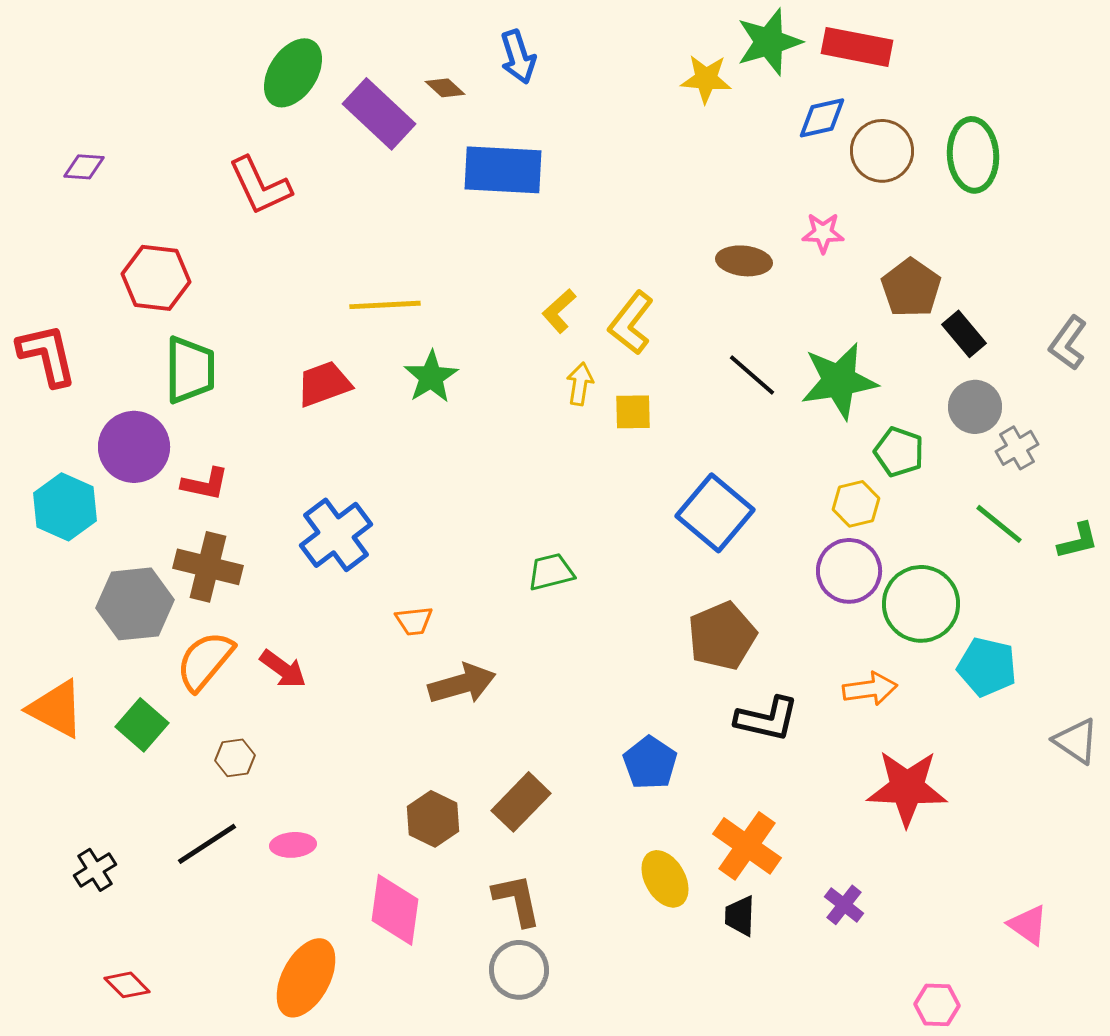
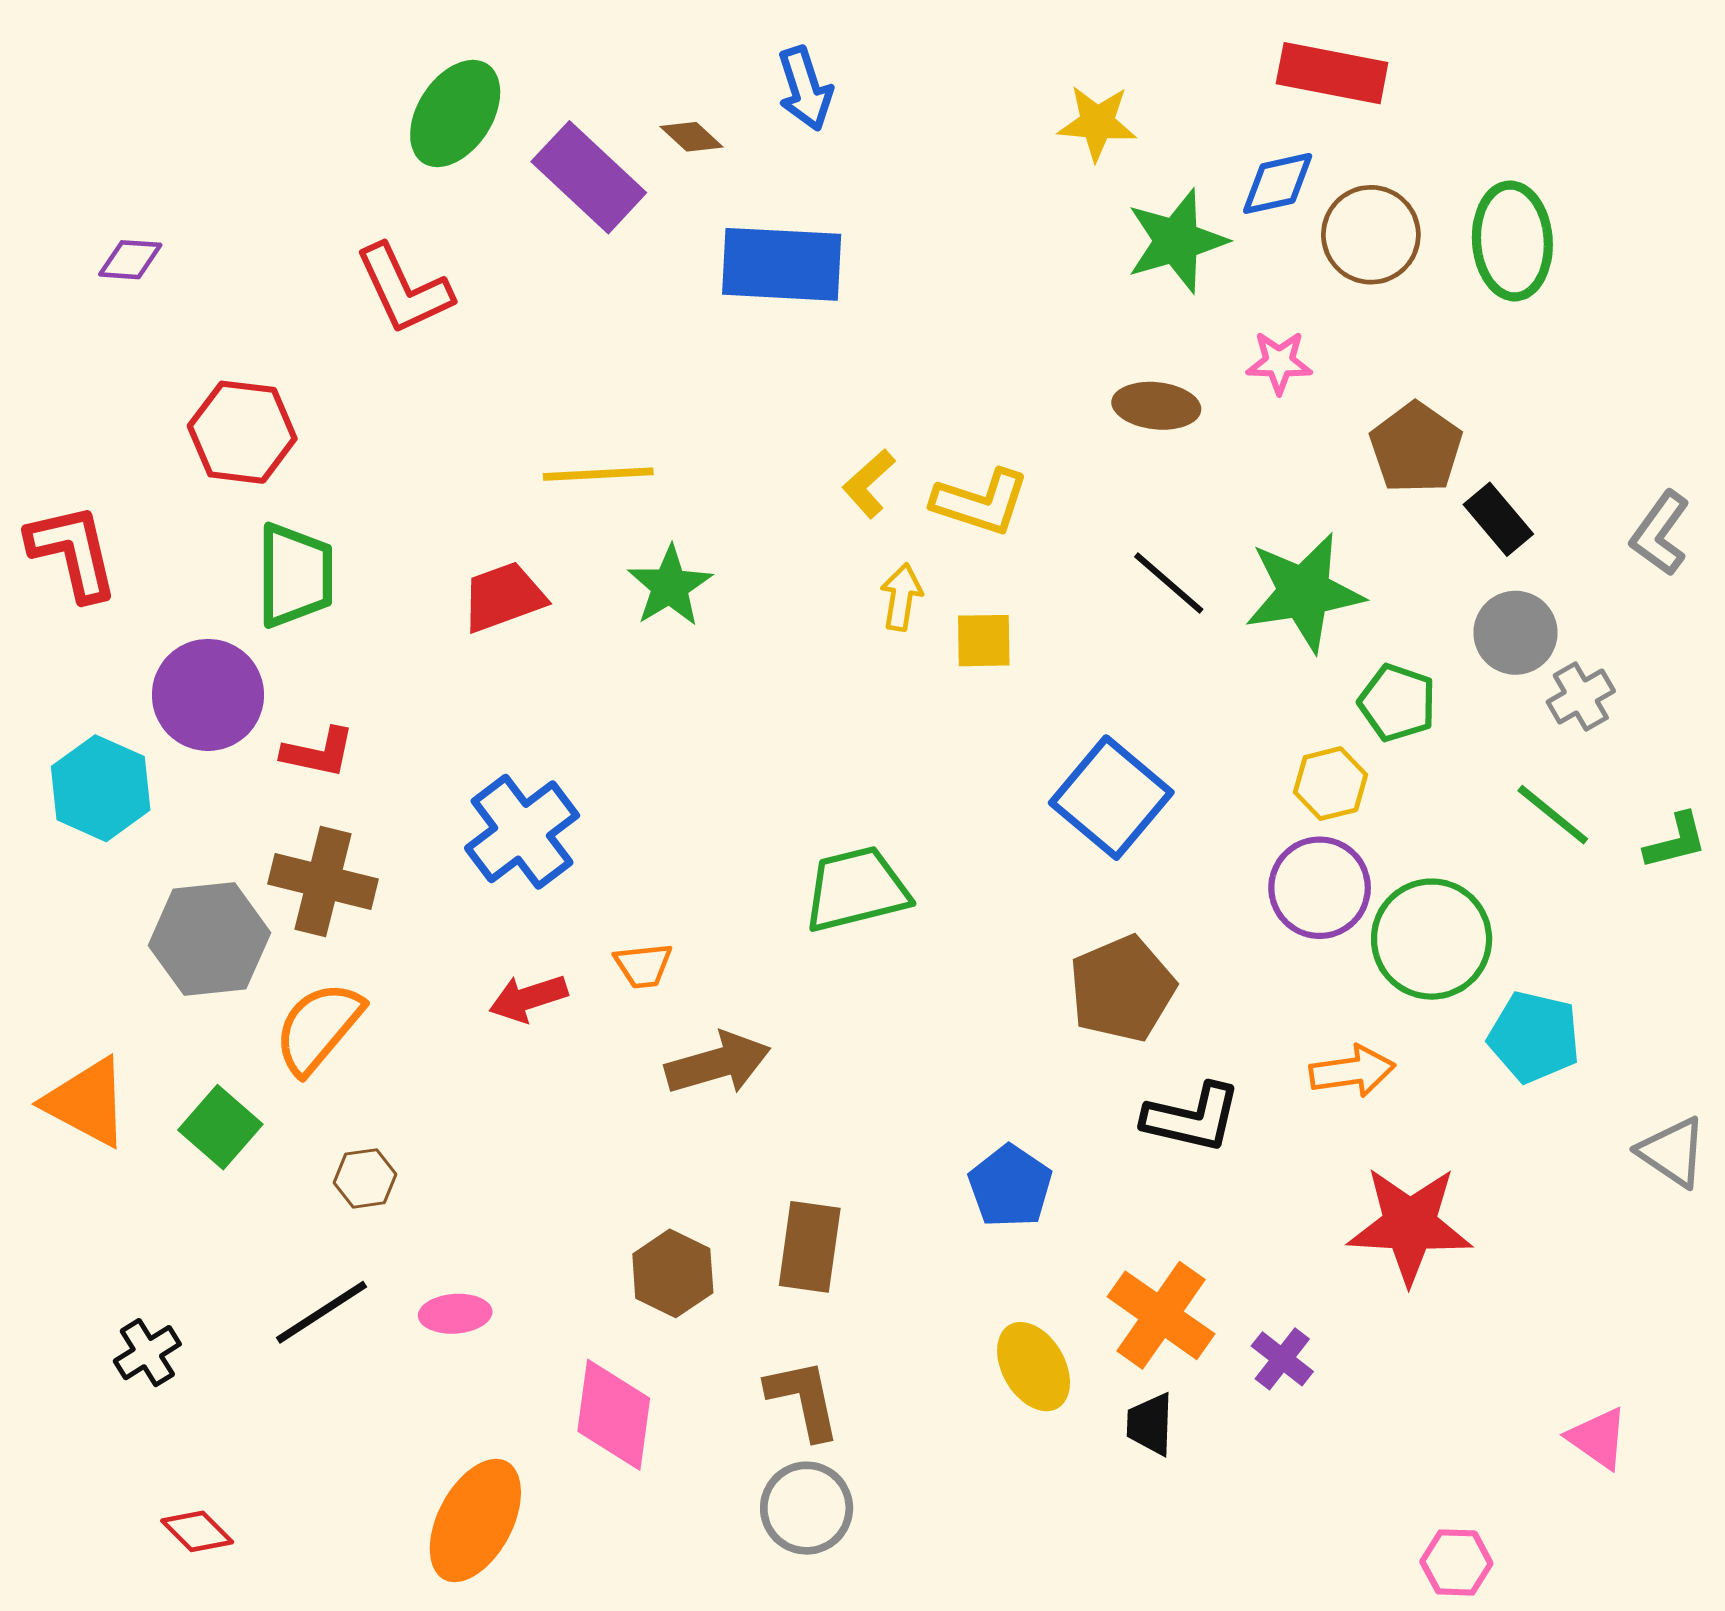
green star: (769, 42) -> (1177, 241), moved
yellow L-shape: (631, 323) -> (981, 502), turned -110
green trapezoid: (551, 572) -> (856, 889), size x1.5
red arrow: (283, 669) -> (528, 998), moved, turned 126
brown rectangle: (521, 802) -> (810, 1247), turned -36
purple cross: (844, 905) -> (1282, 1359), moved

